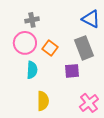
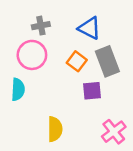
blue triangle: (91, 19) -> (89, 28), moved
orange square: (50, 48) -> (77, 61), moved
cyan semicircle: (32, 70) -> (18, 89), moved

